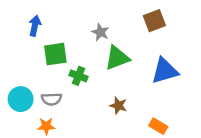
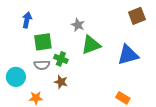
brown square: (154, 21) -> (137, 16), moved
gray semicircle: (51, 99) -> (42, 65), moved
brown star: (118, 106) -> (61, 82), moved

